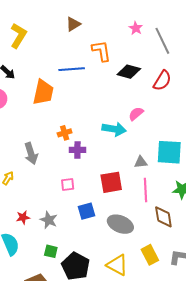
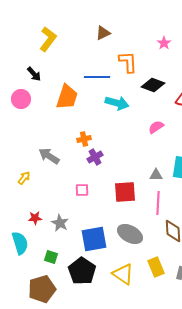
cyan arrow: (114, 129) -> (117, 103), moved
purple cross: (77, 150) -> (95, 157), turned -35
gray arrow: (31, 153) -> (49, 156), turned 135
blue square: (87, 211) -> (94, 239), moved, size x1.5
green square: (51, 251) -> (51, 257), moved

